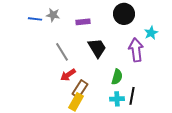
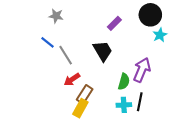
black circle: (124, 14) -> (150, 15), moved
blue line: (35, 19) -> (48, 42), moved, turned 32
purple rectangle: (83, 22) -> (114, 23), moved, turned -40
purple arrow: (136, 50) -> (142, 70), moved, turned 30

